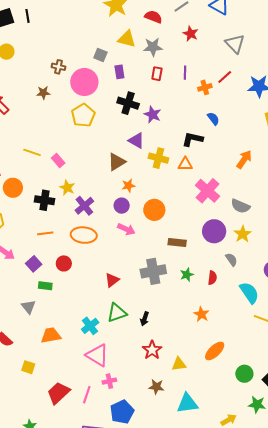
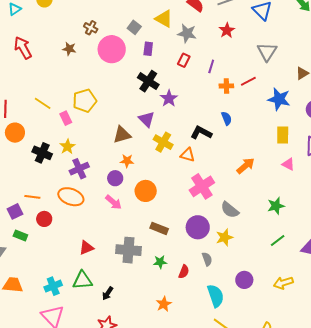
yellow pentagon: (83, 115) -> (85, 101), moved
orange line: (45, 233) -> (32, 197), moved

